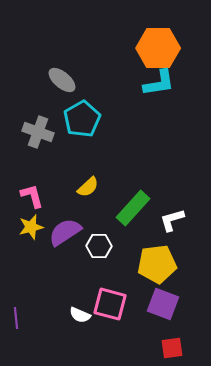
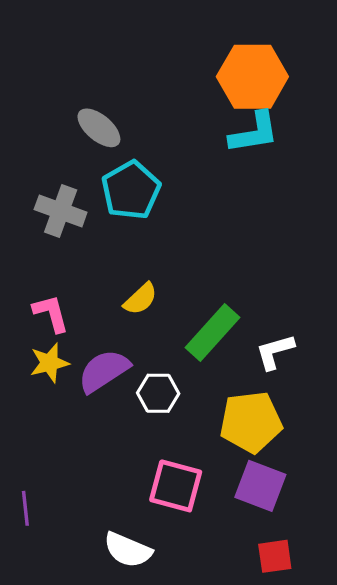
white semicircle: (80, 315) -> (128, 550), moved, size x1.4

